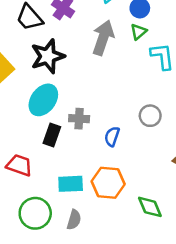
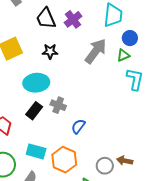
black star: (48, 56) -> (50, 51), size x0.6
cyan ellipse: (43, 100) -> (36, 83), turned 30
gray circle: (150, 116) -> (105, 166), moved

